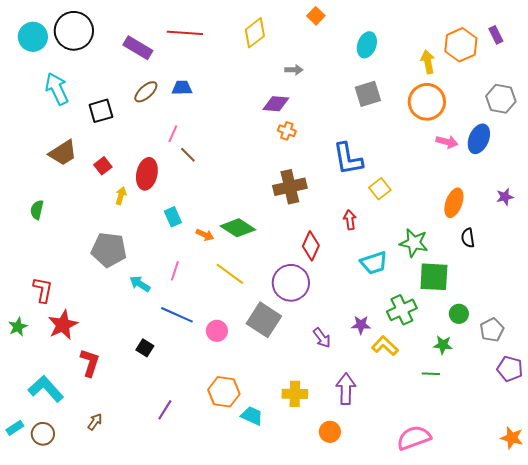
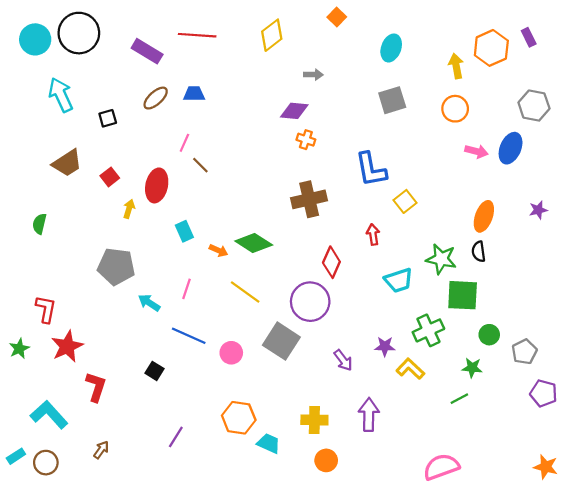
orange circle: (427, 102) -> (455, 109), size x0.7
black square: (101, 111) -> (108, 118), size x0.7
black semicircle: (468, 238) -> (479, 252), moved
green line: (431, 374) -> (459, 399), turned -30
orange circle: (330, 432) -> (326, 460), moved

